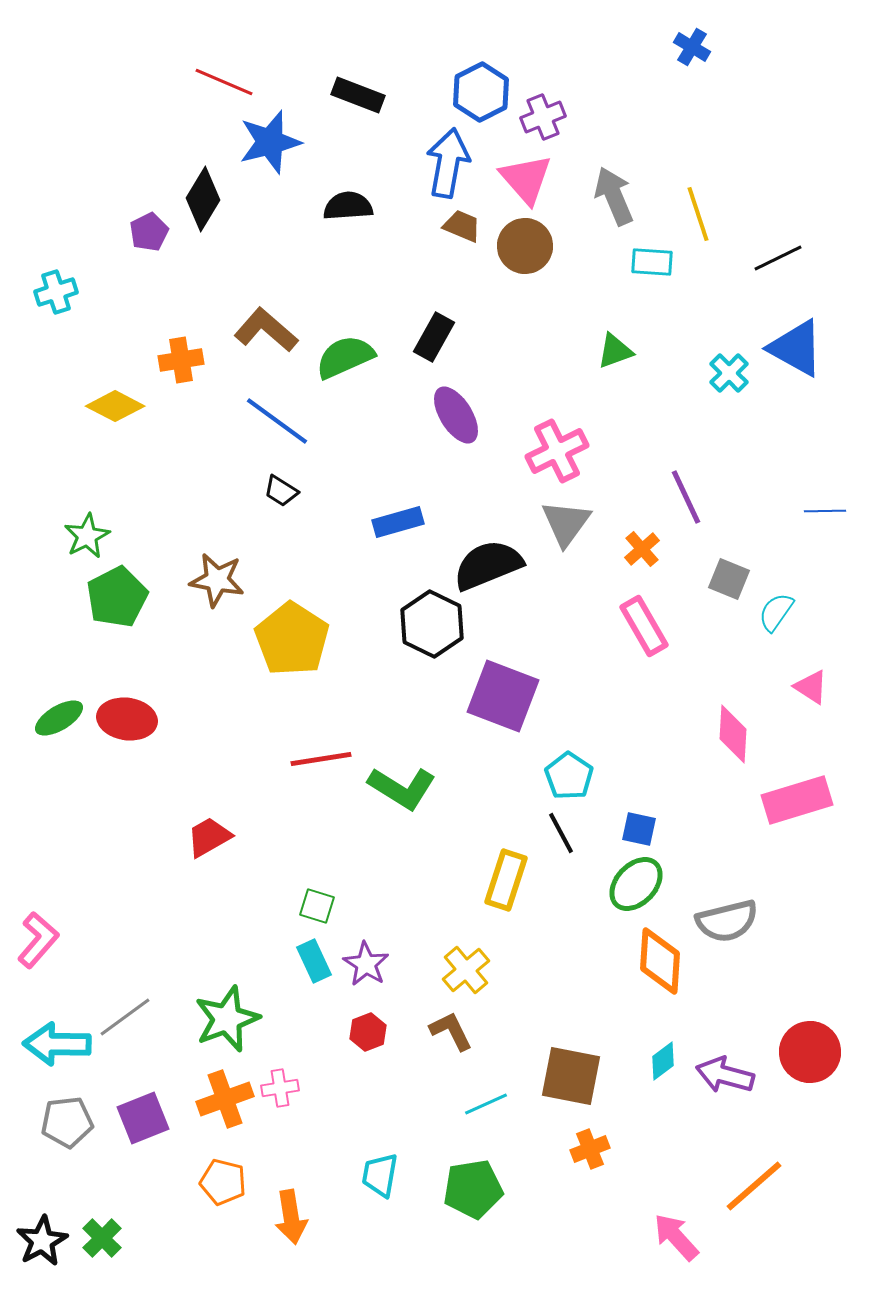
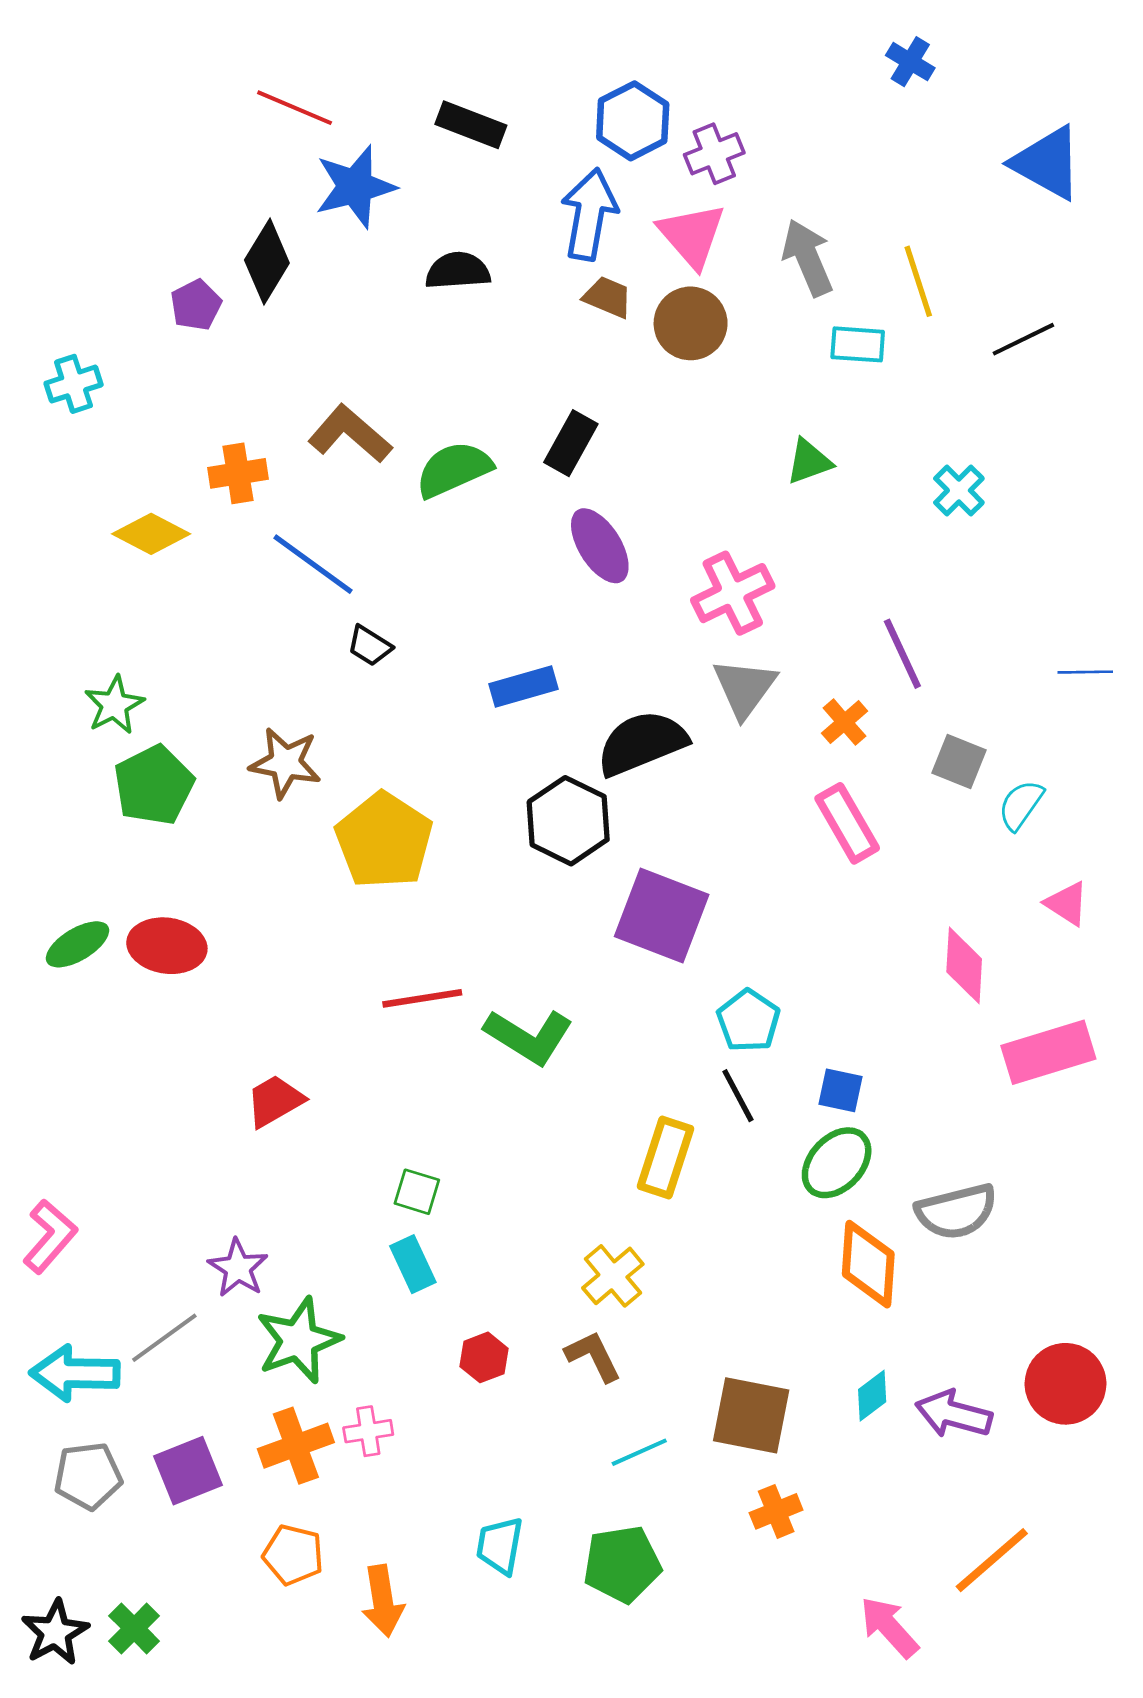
blue triangle: (796, 348) -> (1047, 163), moved
blue line: (277, 421) -> (313, 564), moved
purple star: (366, 964) -> (238, 1268), moved

